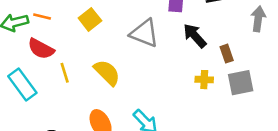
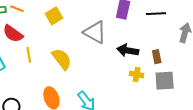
black arrow: (195, 36) -> (128, 50), moved, turned -45

